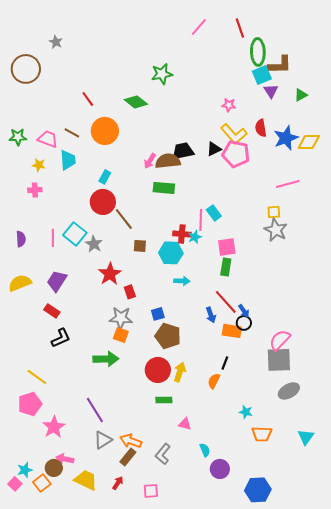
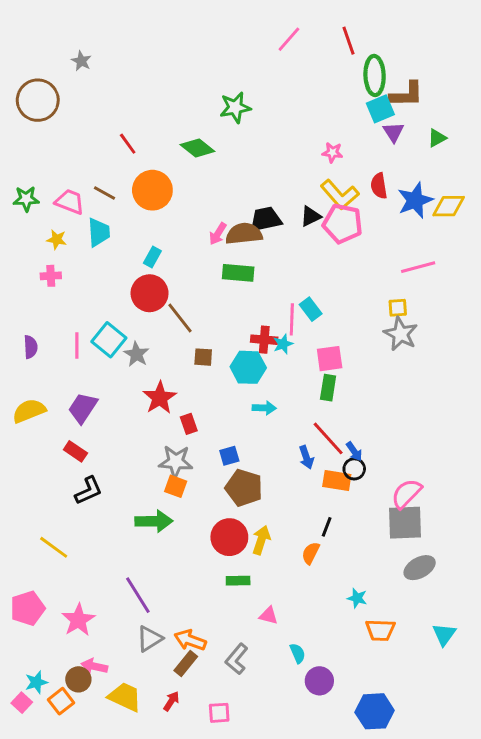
pink pentagon: (30, 404) -> (28, 608), moved

